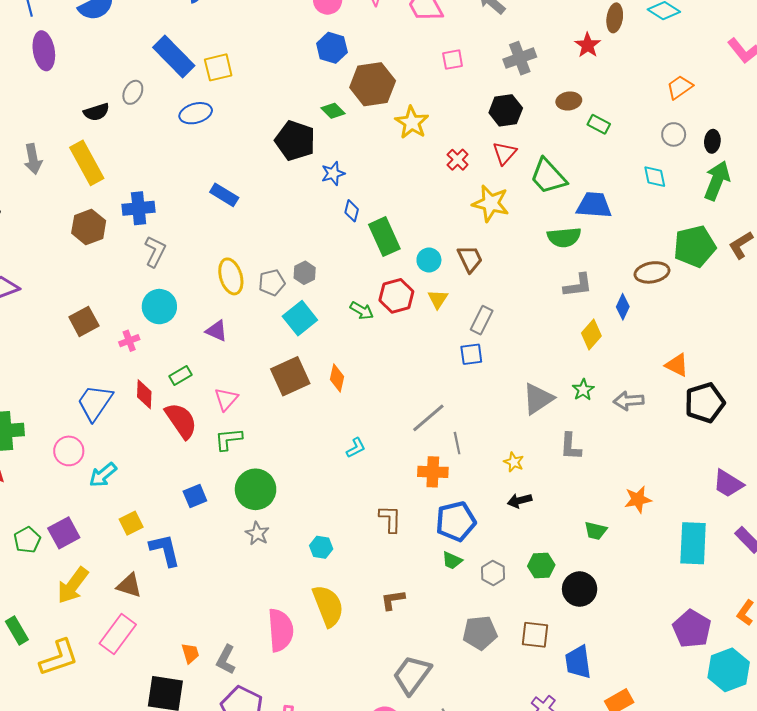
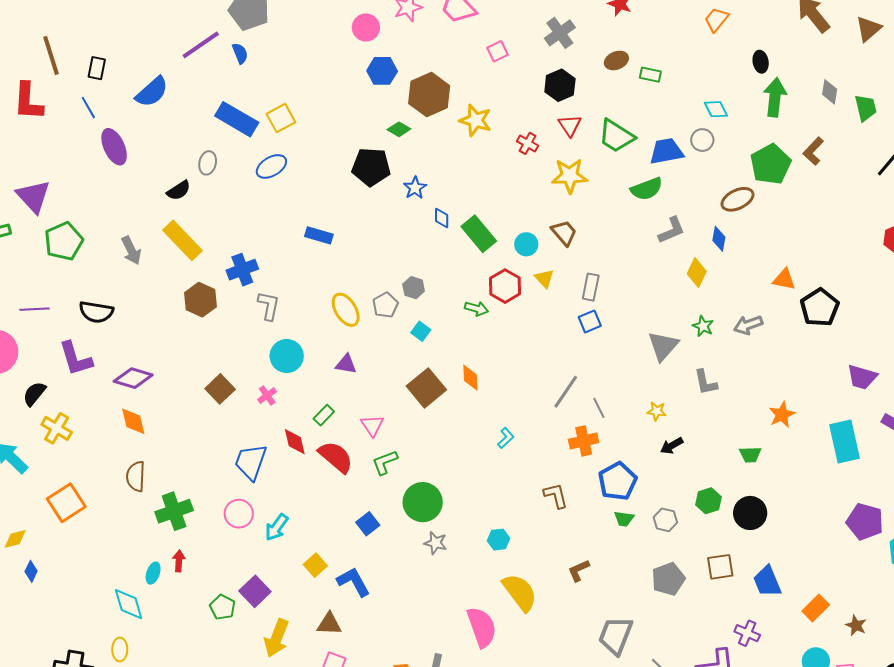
gray circle: (674, 134) -> (702, 140), moved
cyan square: (300, 318) -> (421, 331), size x0.6

